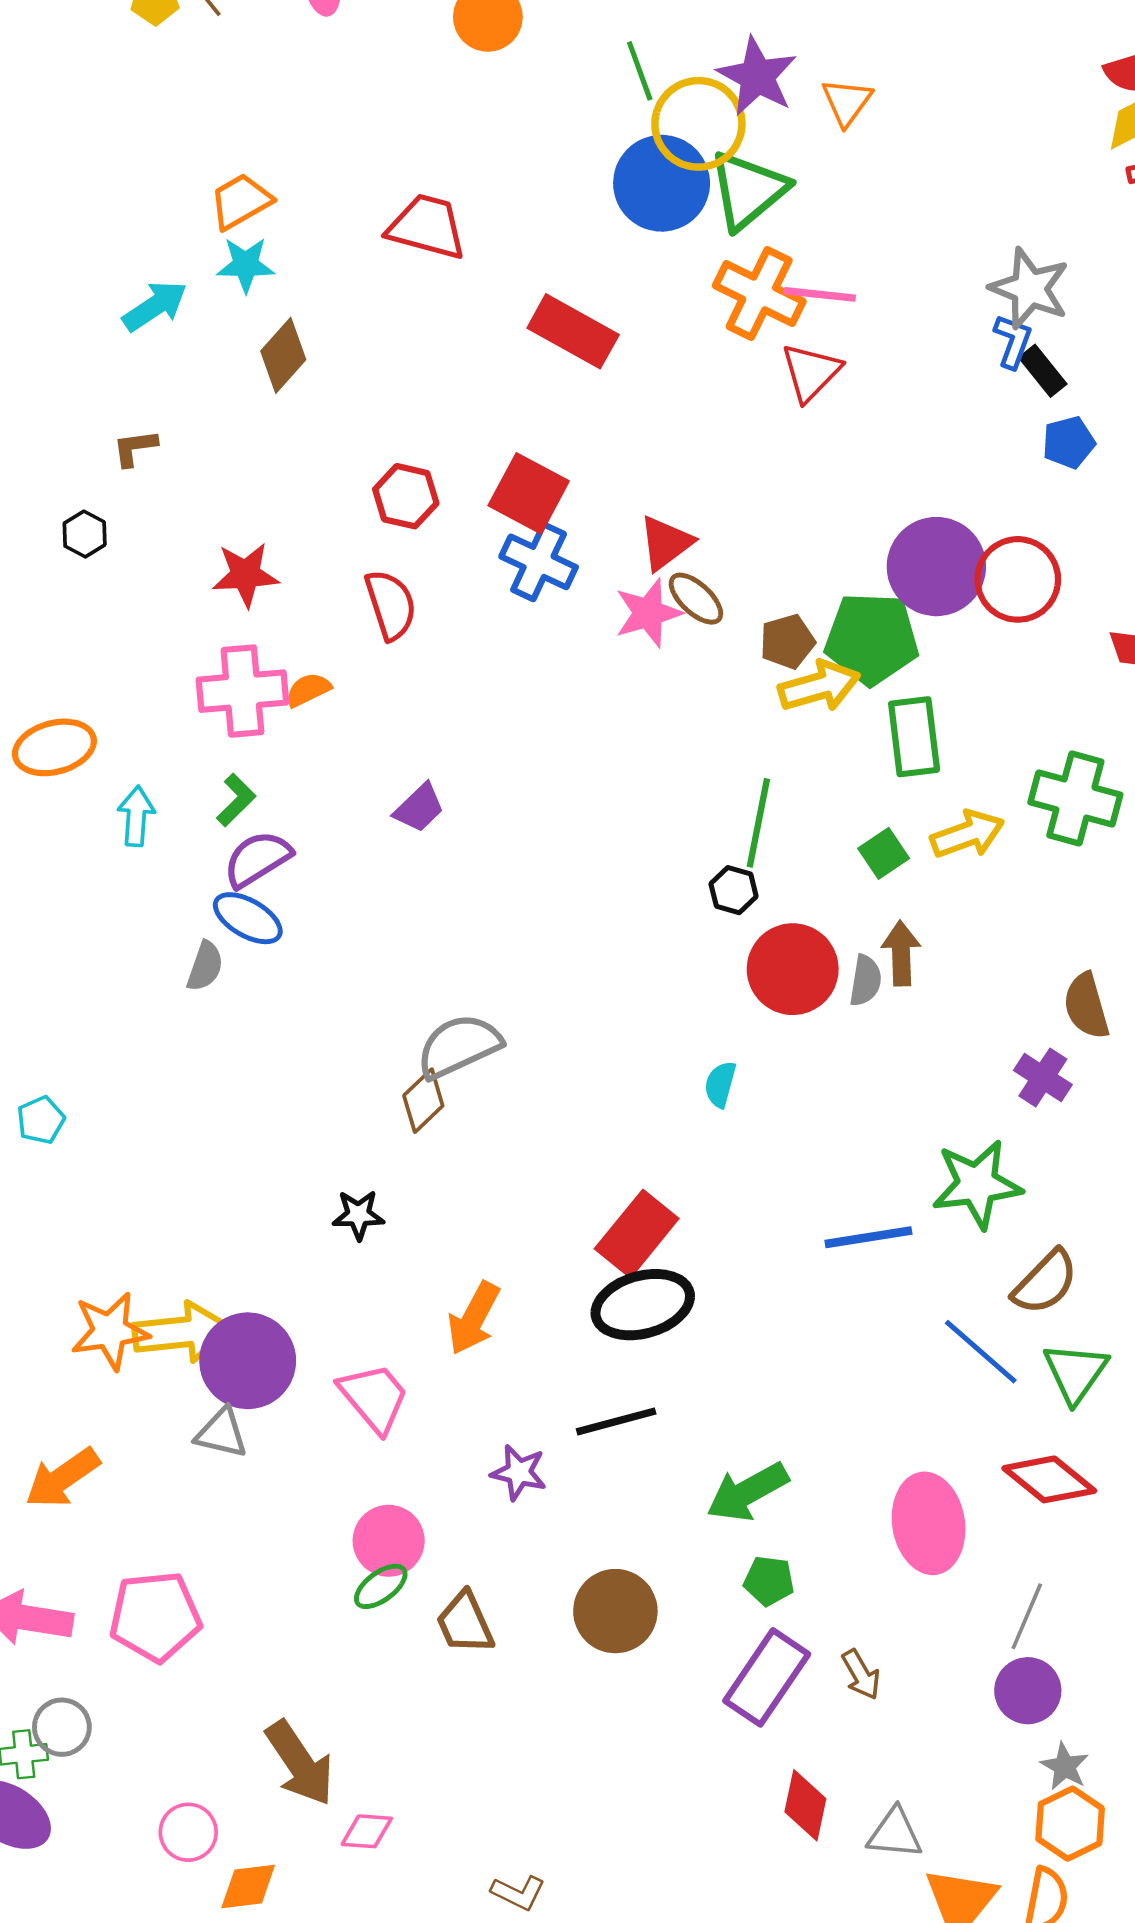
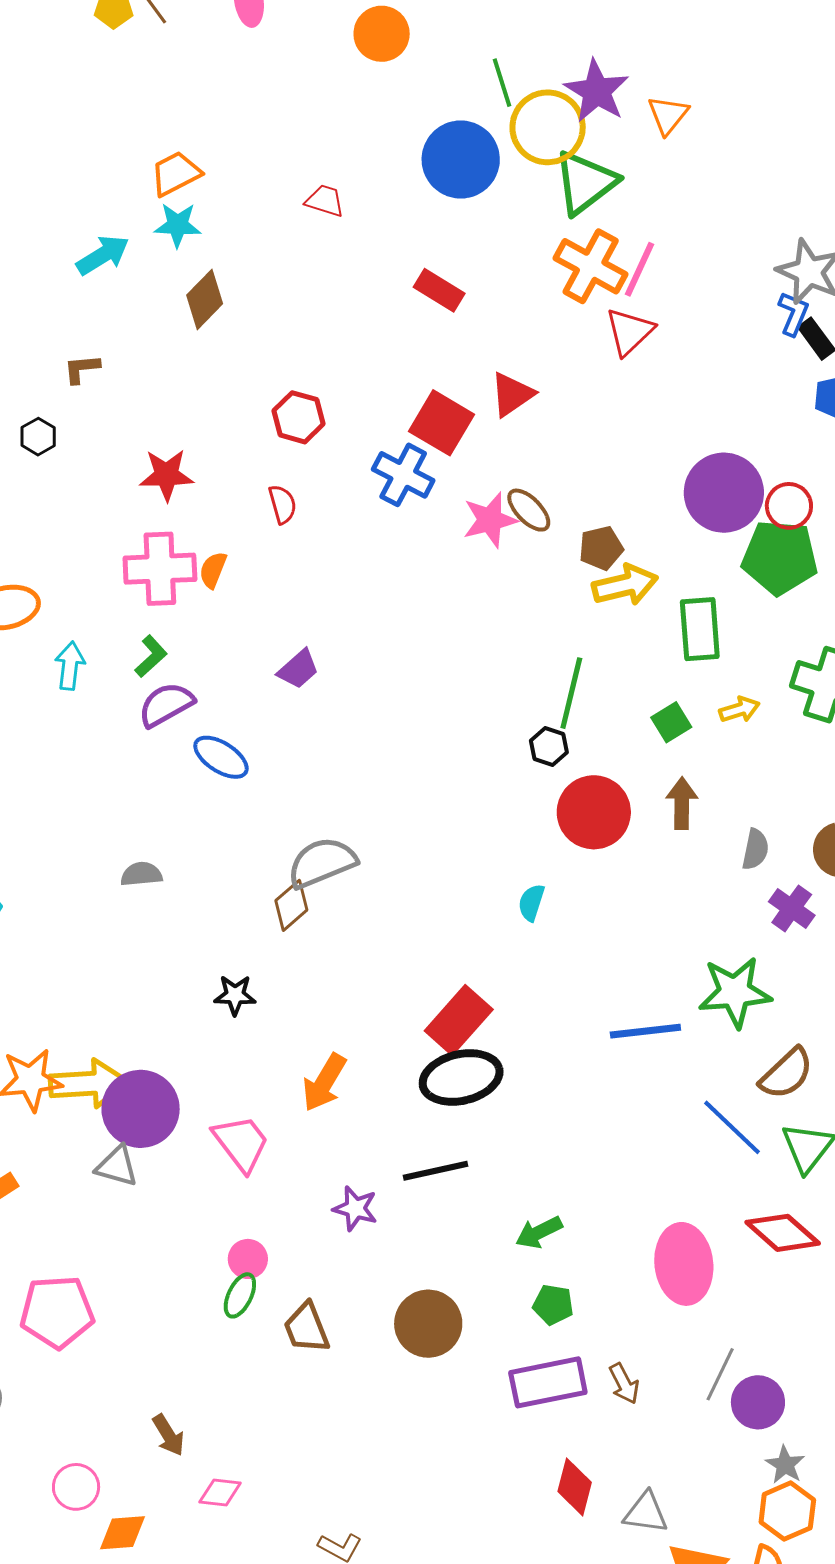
blue circle: (662, 183) -> (461, 159), moved
red trapezoid: (427, 227) -> (325, 201), size x0.6
pink line: (820, 294) -> (639, 269), turned -74
red rectangle: (573, 331) -> (439, 290), size x0.7
red square: (529, 493) -> (442, 423), moved
red triangle: (666, 543) -> (512, 394), moved
red circle: (1018, 579) -> (789, 506), size x0.7
red semicircle: (391, 605) -> (282, 504), size x0.7
green pentagon: (872, 639) -> (780, 557), moved
orange semicircle: (308, 690) -> (213, 570), turned -45
yellow arrow: (967, 834) -> (739, 710), size x0.7
blue ellipse: (248, 918) -> (221, 757), moved
gray semicircle: (205, 966) -> (141, 874), moved, turned -117
gray semicircle: (865, 980) -> (755, 849), moved
green arrow: (747, 1492) -> (539, 1232), size x0.7
pink circle: (389, 1541) -> (248, 1259), size x0.7
green ellipse: (381, 1586) -> (240, 1295), turned -30
gray line: (1027, 1616) -> (720, 1374), moved
purple rectangle: (767, 1677) -> (548, 1382), turned 42
brown arrow: (300, 1763) -> (168, 1435), size x0.6

